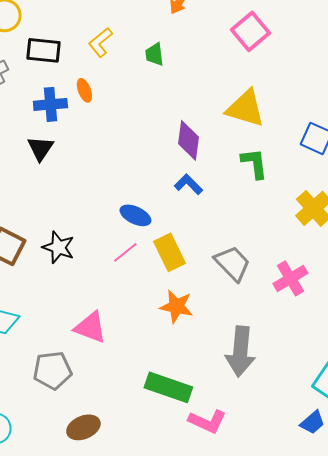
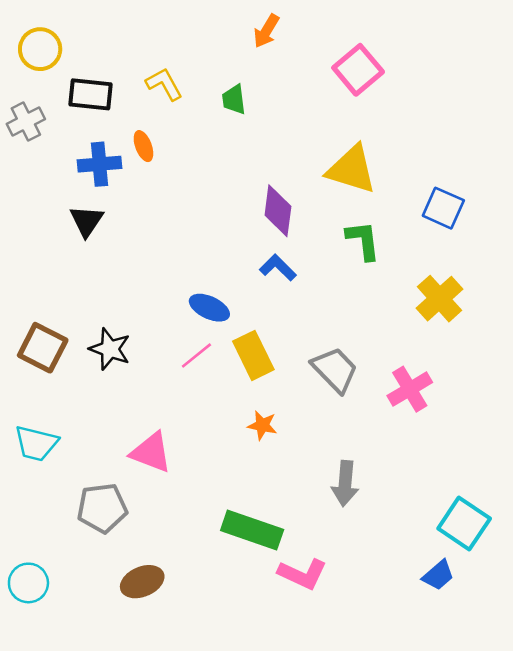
yellow L-shape: (100, 42) -> (164, 84), turned 100
orange star: (176, 306) -> (262, 425), size x0.7
gray arrow: (240, 351) -> (345, 483), size x0.7

